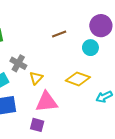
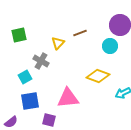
yellow triangle: (36, 78) -> (58, 43), moved
purple square: (37, 125) -> (49, 120), moved

